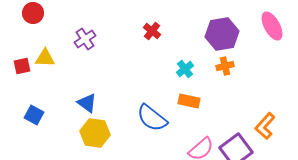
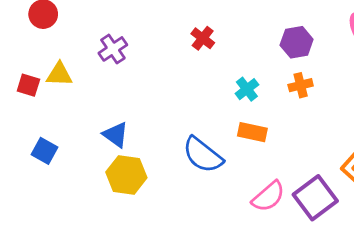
purple hexagon: (222, 34) -> (297, 42), size x0.7
red square: (22, 66) -> (28, 85), turned 30

